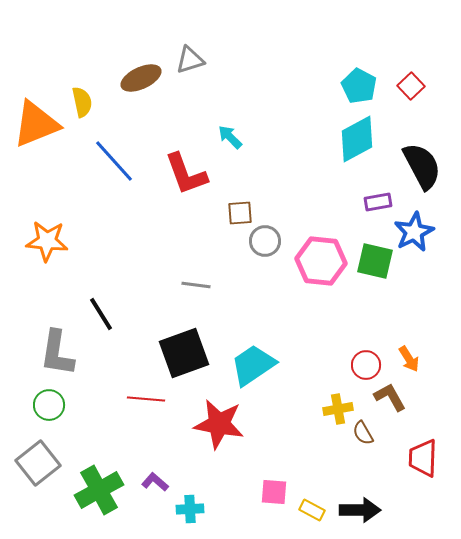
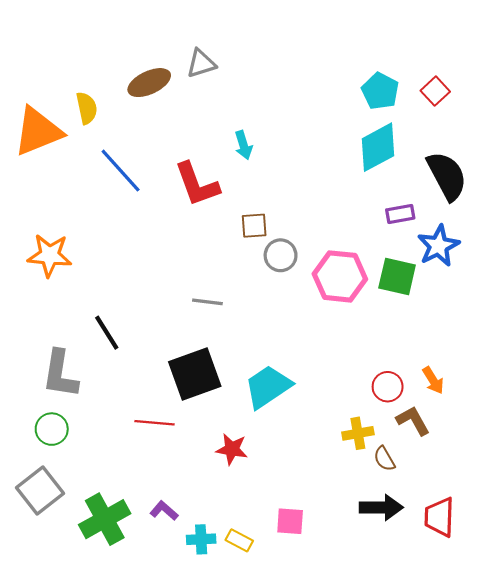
cyan arrow: (230, 137) -> (243, 145), turned -152
red star: (219, 424) -> (232, 449), size x0.6
red trapezoid: (423, 458) -> (439, 517), moved
yellow rectangle: (312, 510) -> (239, 540), moved
black arrow: (360, 510) -> (381, 507), moved

